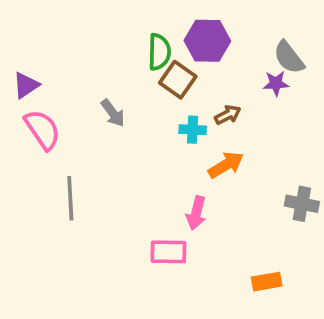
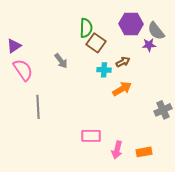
purple hexagon: (207, 41) -> (131, 24), moved
gray cross: (302, 204) -> (163, 110), turned -36
pink arrow: (196, 213) -> (117, 150), moved

